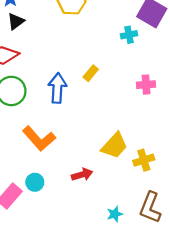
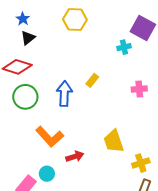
yellow trapezoid: (114, 146) -> (114, 141), turned 120
yellow cross: (144, 160) -> (141, 163), moved
red arrow: (82, 175) -> (75, 156), moved

